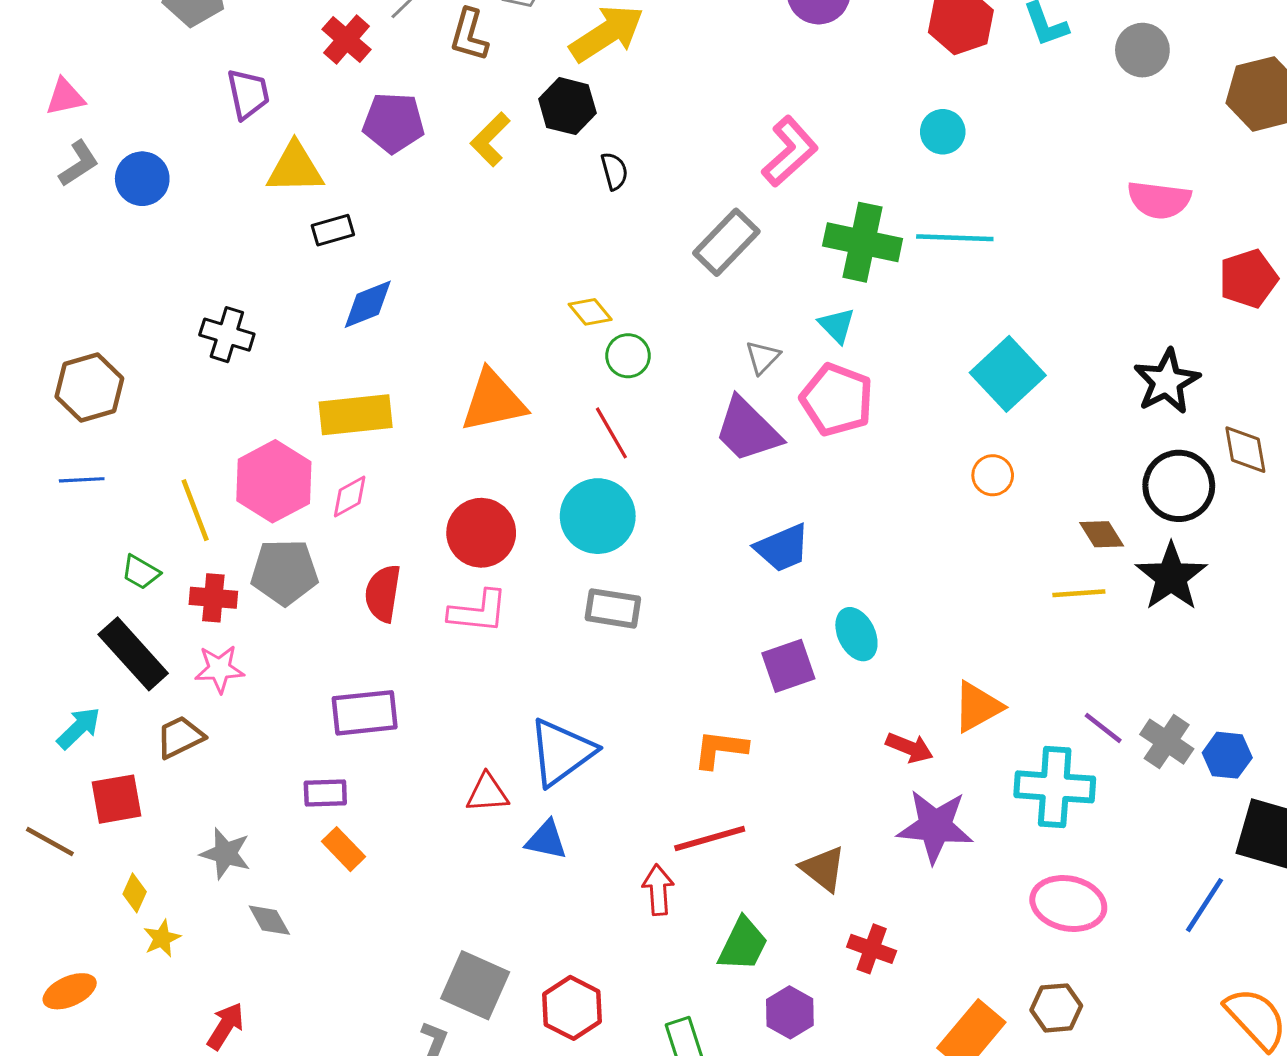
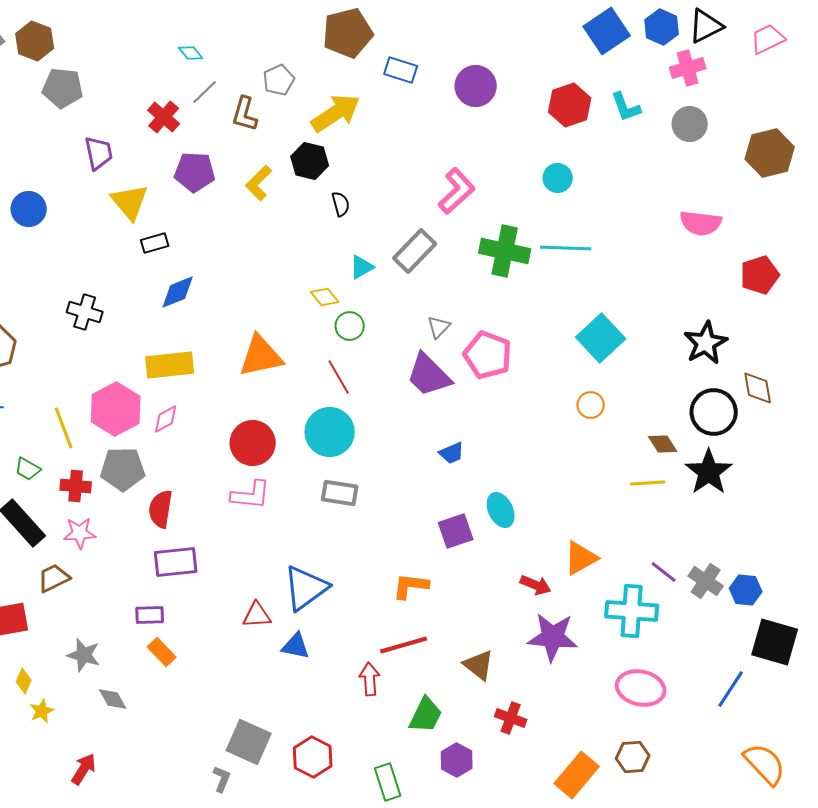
yellow triangle: (295, 168) -> (130, 202), turned 51
cyan triangle: (837, 325) -> (362, 267), moved, turned 44
blue trapezoid: (782, 548) -> (452, 453), size x0.7
red semicircle: (383, 593) -> (161, 509), moved

